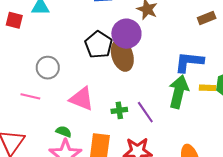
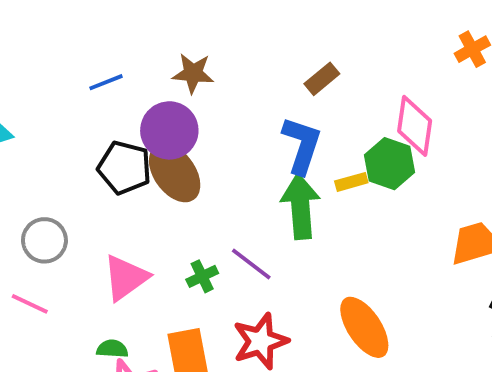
brown rectangle: (207, 18) -> (322, 79), moved
blue L-shape: (189, 62) -> (302, 145), turned 120
pink line: (30, 96) -> (30, 304), turned 30
pink triangle: (82, 99) -> (126, 278), turned -40

